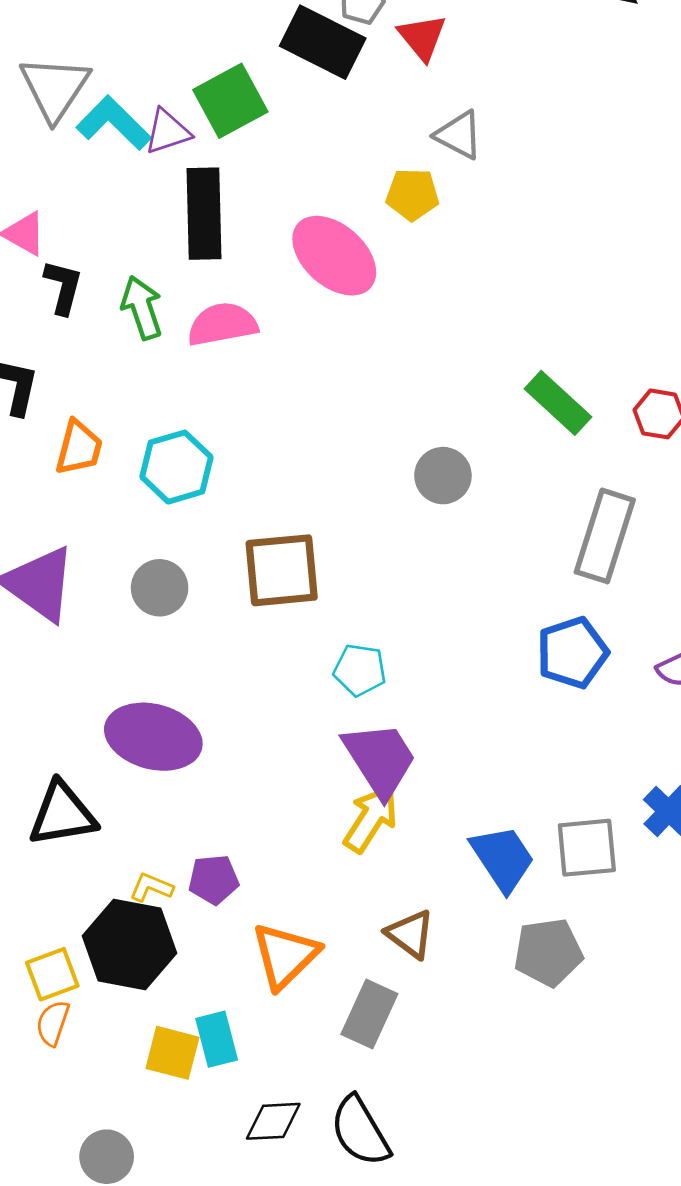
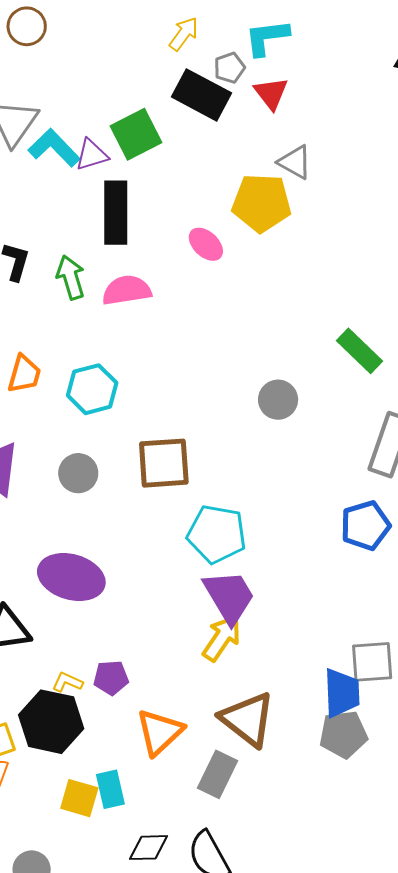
yellow pentagon: (412, 194) -> (262, 203), size x1.6
pink ellipse: (334, 256) -> (206, 244), size x0.6
cyan pentagon: (360, 670) -> (217, 534), size x1.6
blue trapezoid: (503, 858) -> (342, 693), moved, turned 30
brown triangle: (410, 934) -> (247, 719), size x1.6

